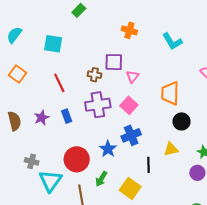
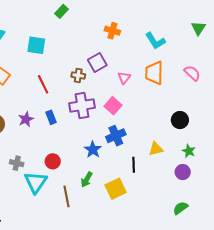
purple square: (114, 62) -> (97, 63), turned -30
pink triangle: (132, 76) -> (124, 78), moved
orange trapezoid: (170, 93) -> (154, 73), moved
black circle: (181, 121) -> (180, 120), moved
red circle: (77, 159) -> (53, 161), moved, size x0.6
yellow square: (130, 188) -> (116, 189), turned 30

